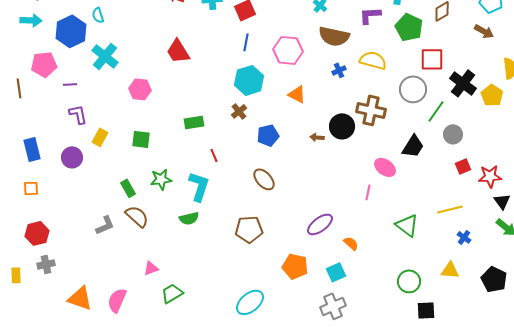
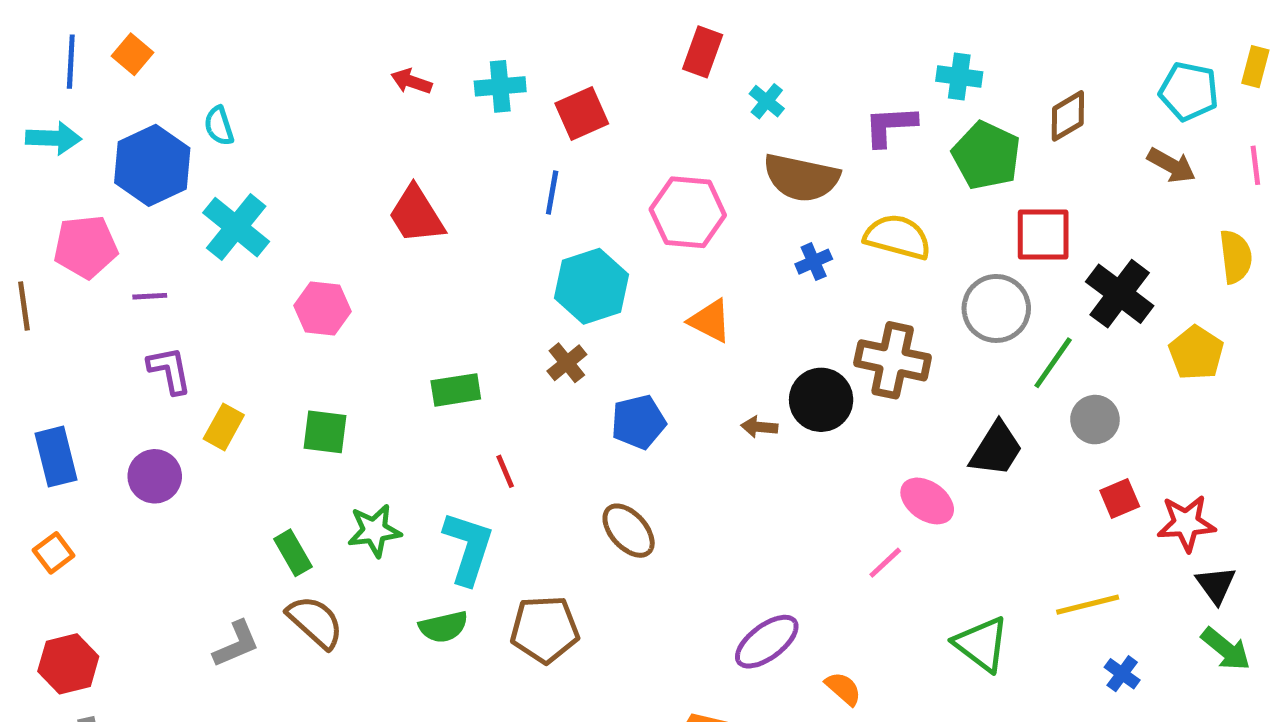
blue line: (246, 42) -> (552, 192), moved
yellow pentagon: (492, 95) -> (1196, 353), moved
orange square: (31, 188) -> (54, 553), turned -35
pink line: (368, 192) -> (885, 563), turned 35
brown pentagon: (249, 229) -> (545, 629), moved

